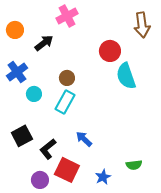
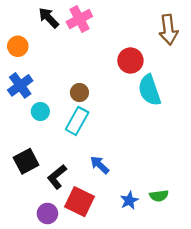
orange circle: (15, 30) -> (18, 46), moved
black arrow: (44, 43) -> (49, 18), moved, turned -96
blue star: (103, 177) -> (129, 200), moved

